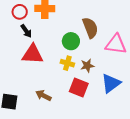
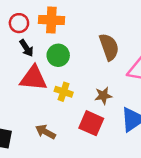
green circle: (71, 41) -> (58, 55), moved
yellow cross: (67, 63) -> (64, 92), moved

